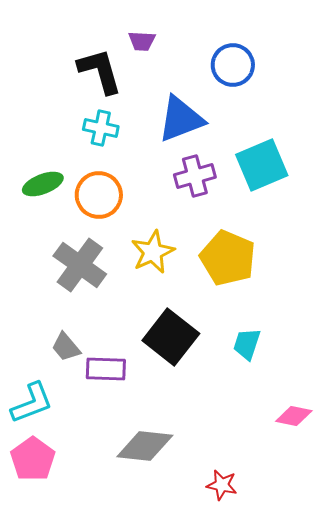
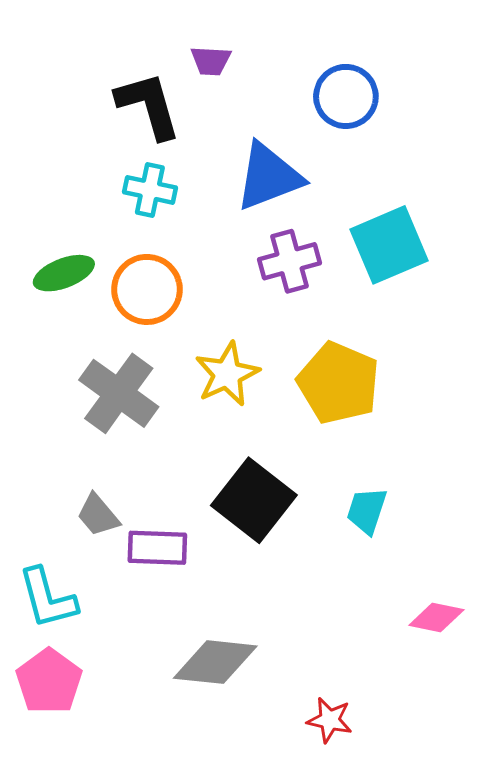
cyan L-shape: (32, 403) -> (48, 598), turned 96

